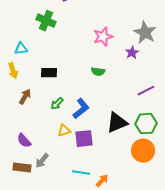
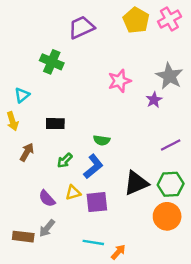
cyan triangle: (21, 49) -> (22, 95), turned -32
green semicircle: (98, 72) -> (102, 140), moved
purple semicircle: (24, 141) -> (47, 199), moved

